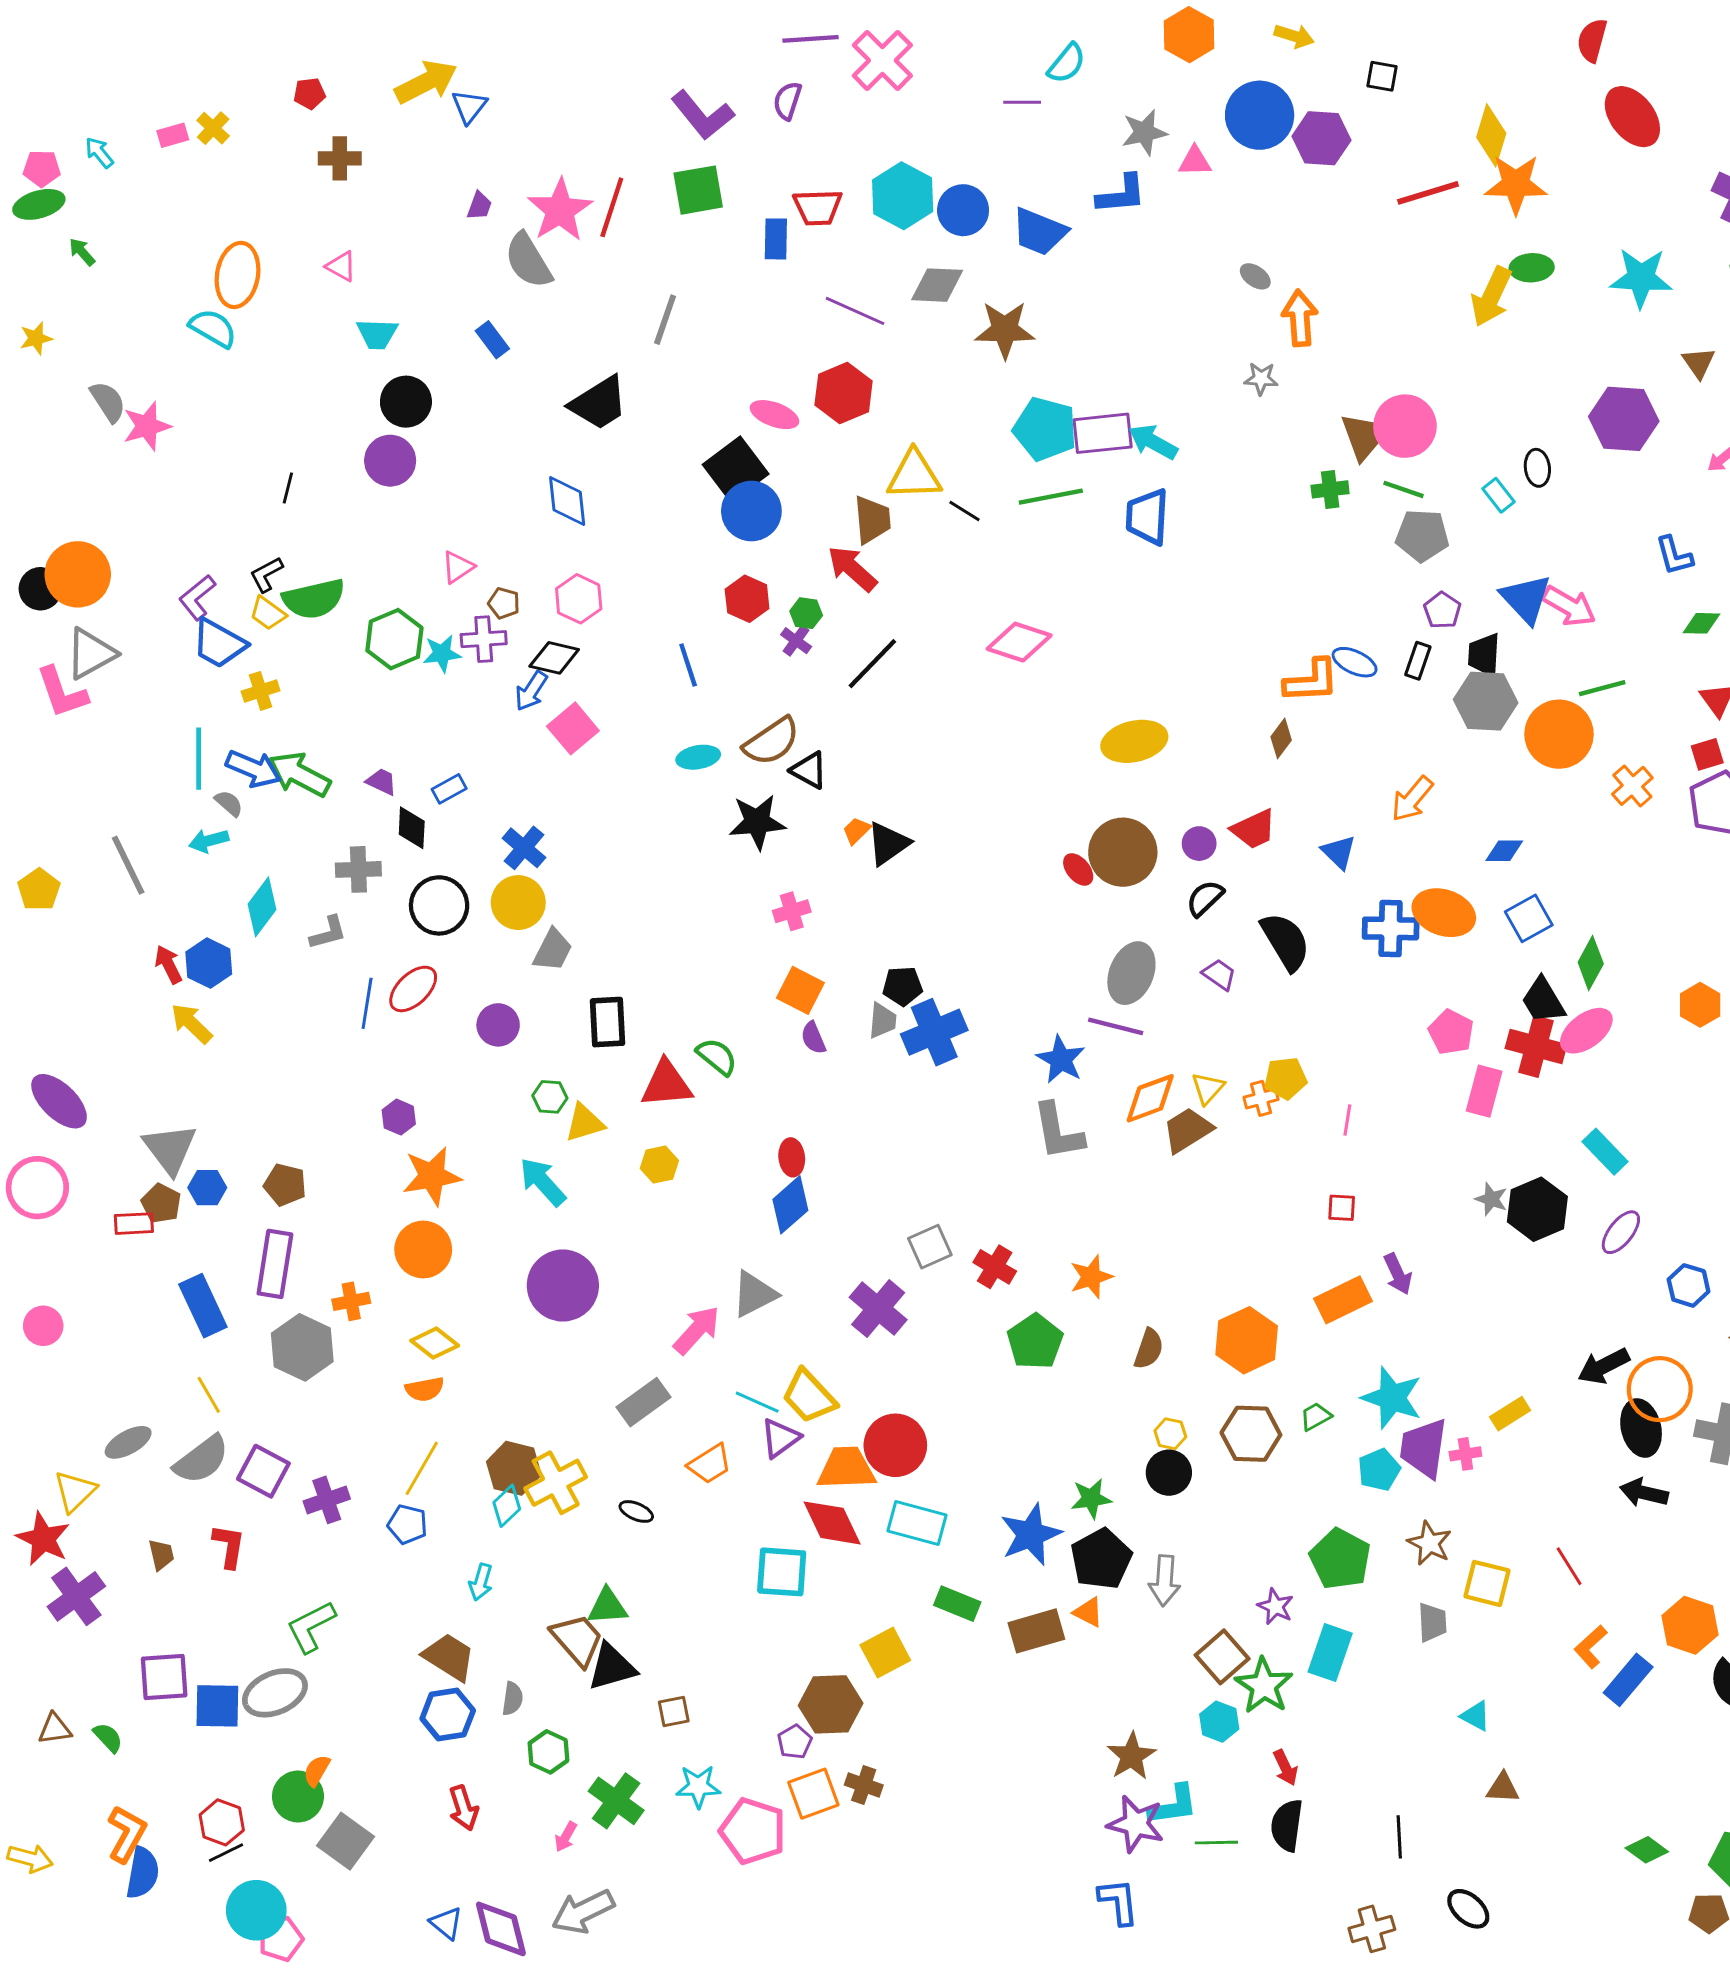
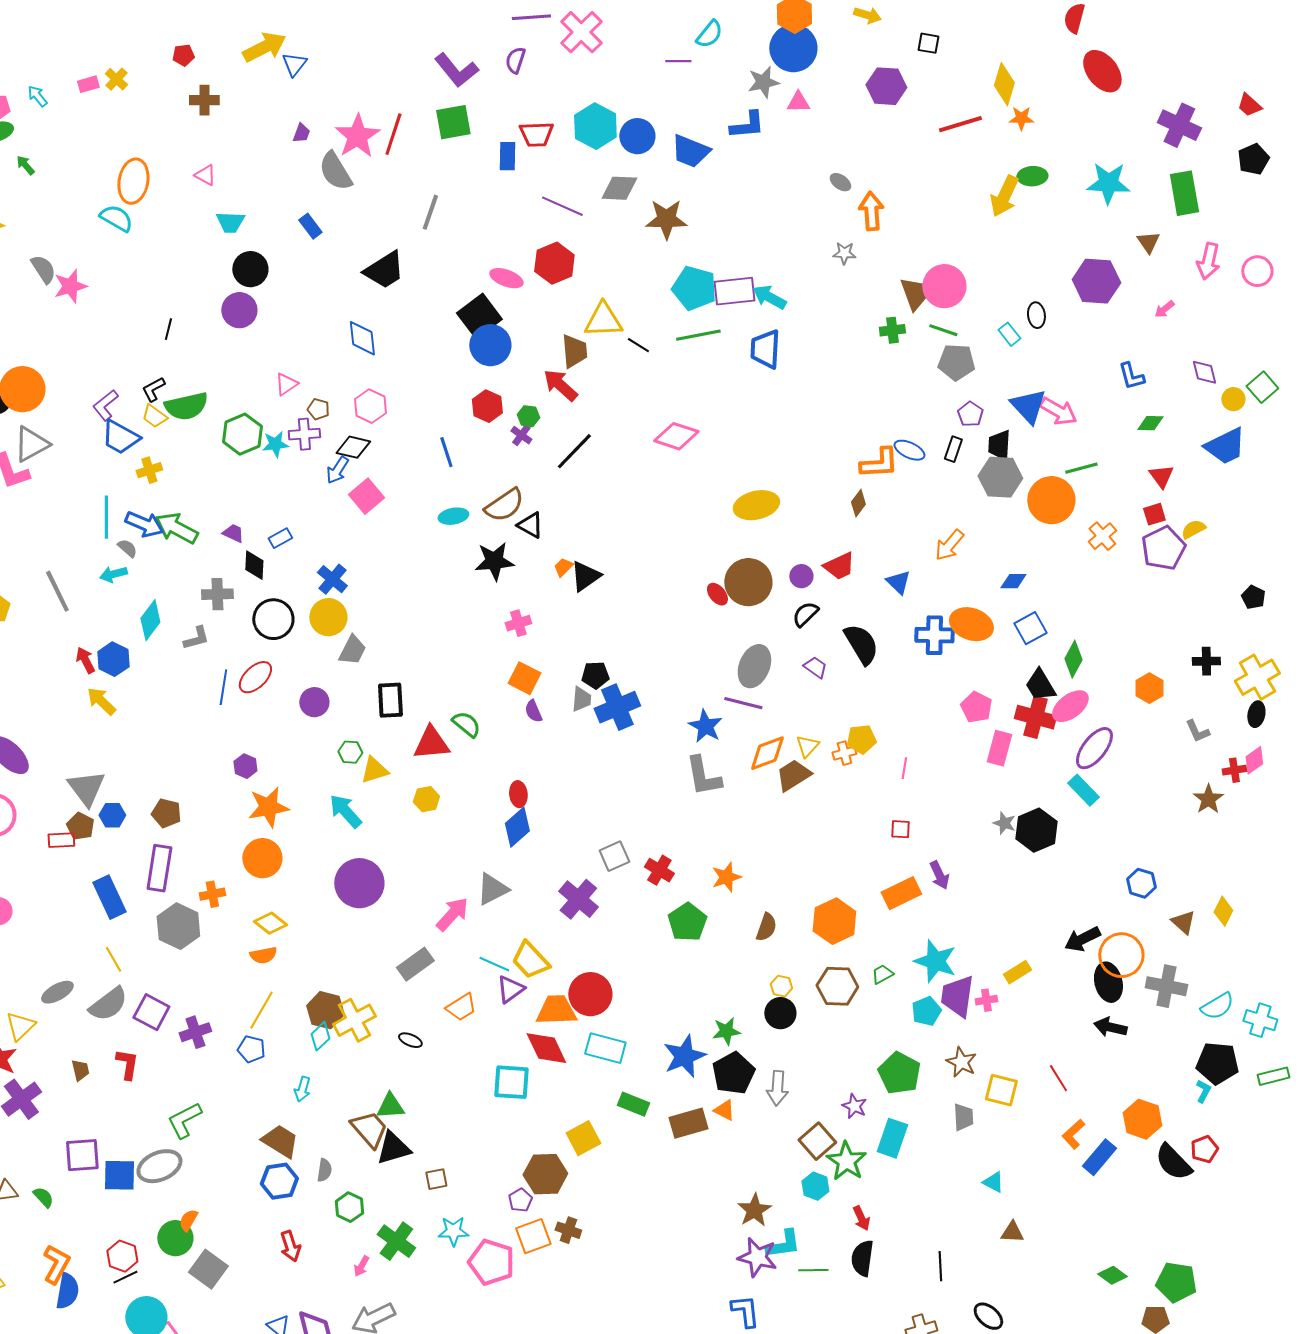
blue circle: (1260, 115) -> (793, 48), moved
orange star: (1516, 184) -> (1021, 118), size x0.6
purple ellipse: (1621, 1232) -> (1094, 748), moved, size x1.4

